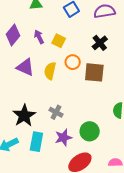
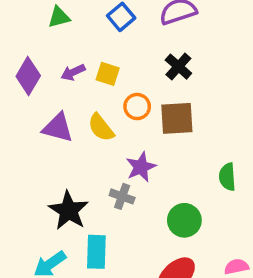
purple arrow: (39, 37) -> (73, 72), turned -80
yellow semicircle: (50, 71) -> (101, 127), turned -42
purple star: (63, 138) -> (141, 167), moved

